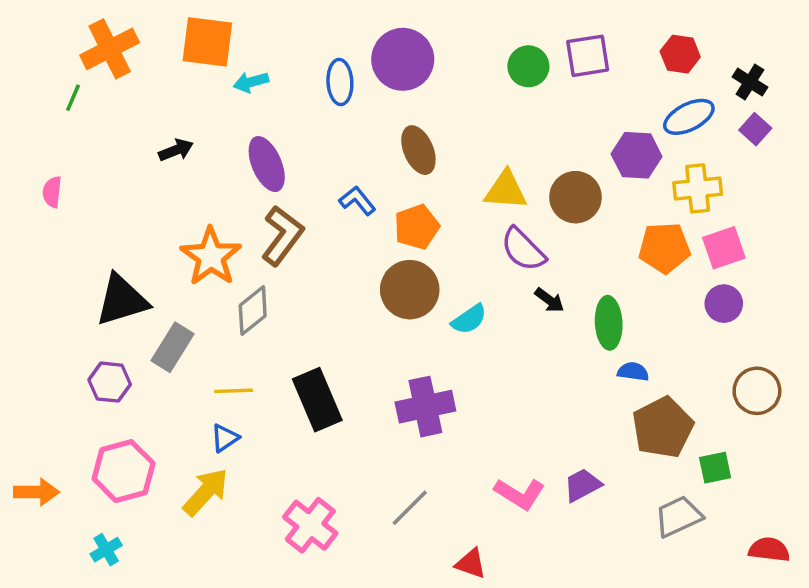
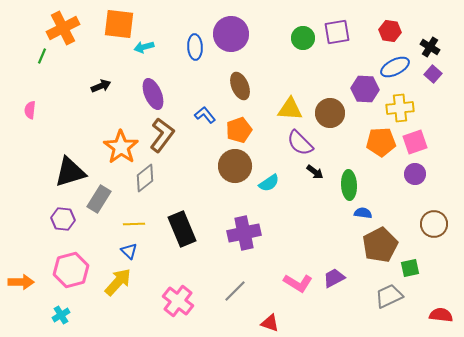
blue triangle: (225, 438) -> (129, 251), turned -42

